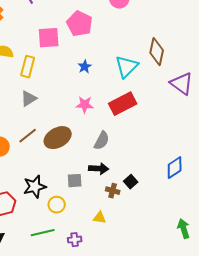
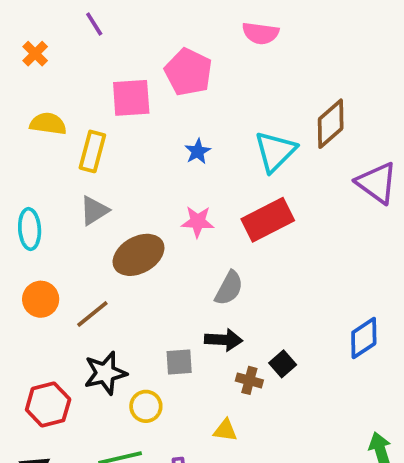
brown diamond: (157, 52) -> (331, 124), turned 36
brown line: (28, 136) -> (92, 314), moved
brown ellipse: (58, 138) -> (139, 255), moved

